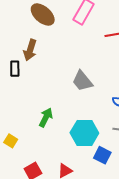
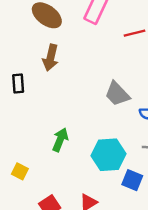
brown arrow: (30, 50) -> (51, 58), moved
gray trapezoid: (82, 81) -> (117, 94), moved

